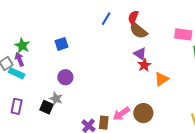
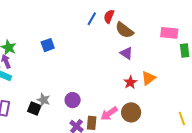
red semicircle: (133, 17) -> (109, 16), moved
red star: (144, 65) -> (130, 82), moved
purple circle: (65, 77) -> (73, 100), moved

